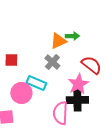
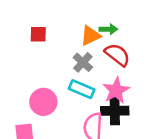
red square: (11, 60) -> (38, 34), moved
red semicircle: (91, 65) -> (117, 55), moved
cyan rectangle: (36, 83) -> (82, 89), moved

